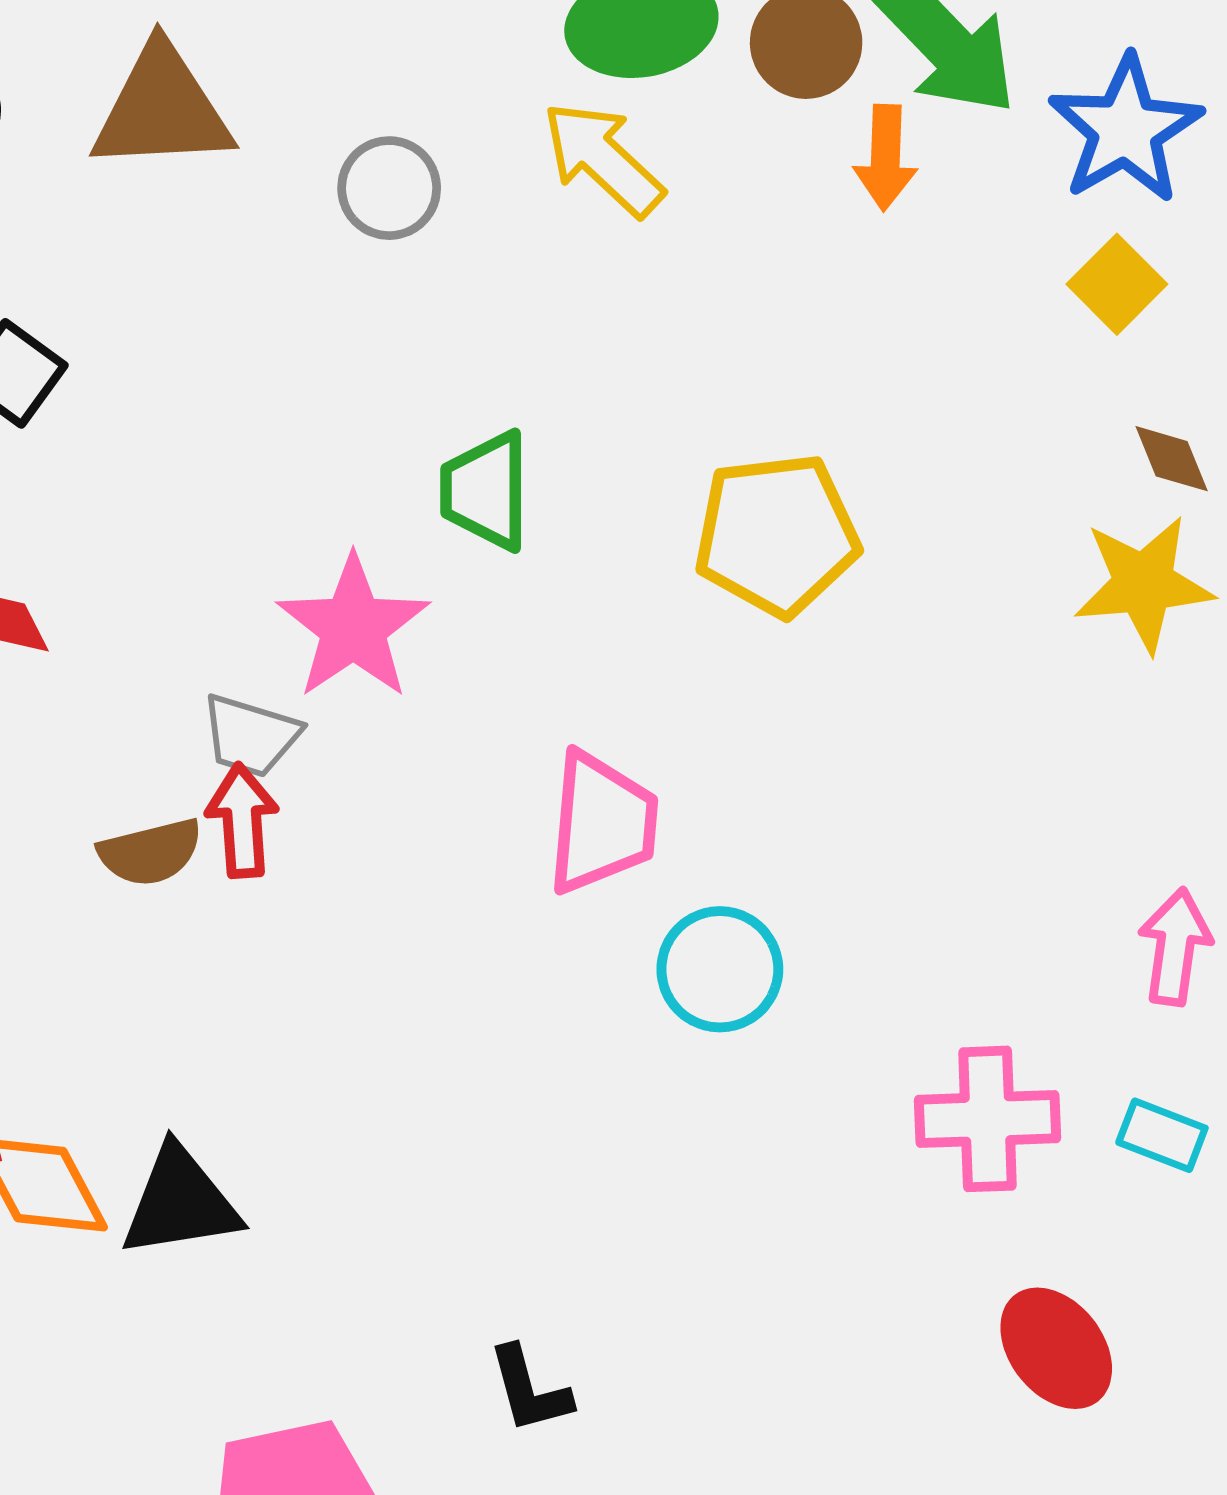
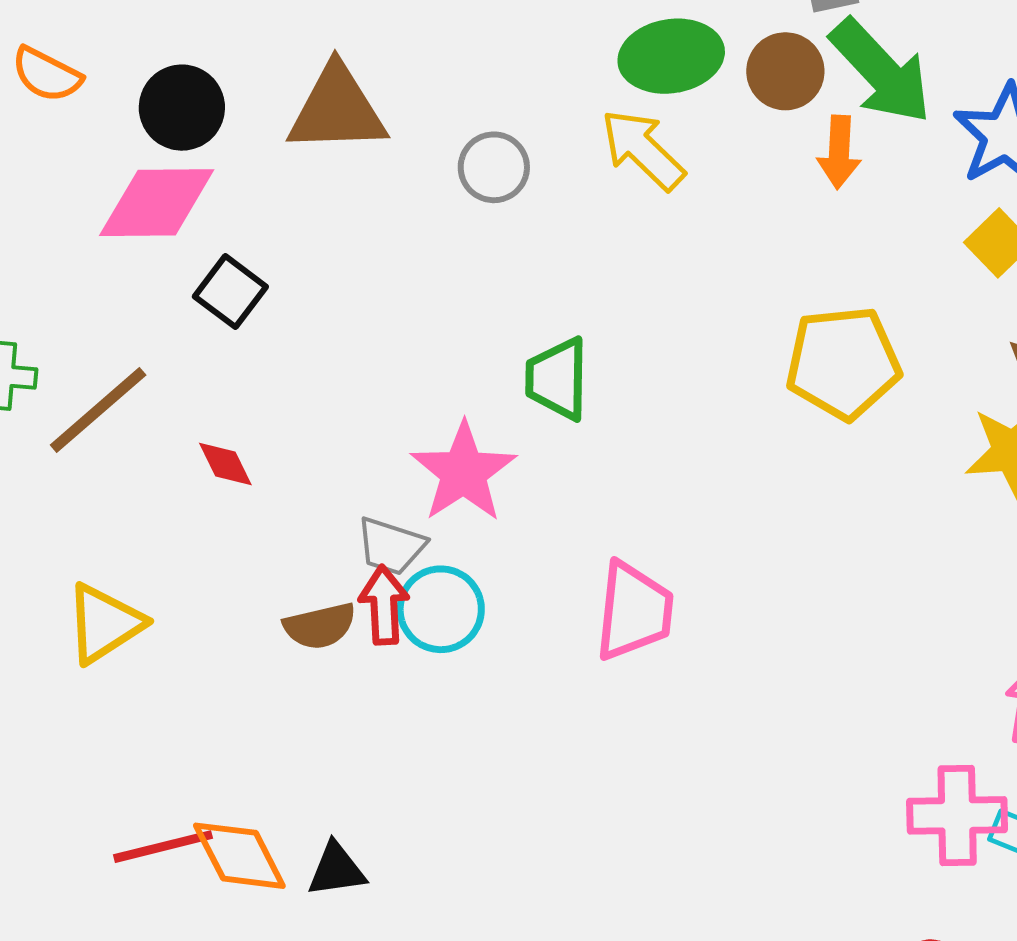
yellow pentagon: (777, 535) -> (843, 363), moved
cyan circle: (720, 969) -> (441, 609), moved
pink cross: (987, 1119) -> (957, 815), moved
black triangle: (180, 1202) -> (336, 870), size x0.7

